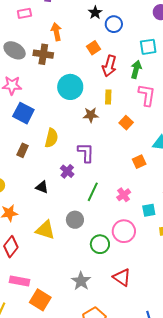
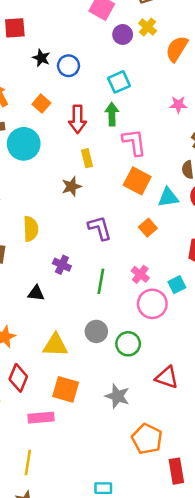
orange square: (94, 48) -> (41, 104), moved
cyan circle: (70, 87) -> (24, 144), moved
orange square: (126, 123) -> (137, 181), moved, size x1.5
purple L-shape: (86, 153) -> (100, 228), moved
gray circle: (75, 220) -> (96, 331), moved
pink circle: (124, 231) -> (152, 304), moved
orange square: (40, 300) -> (66, 389), moved

